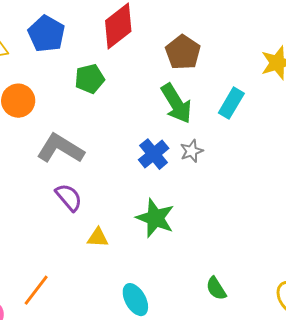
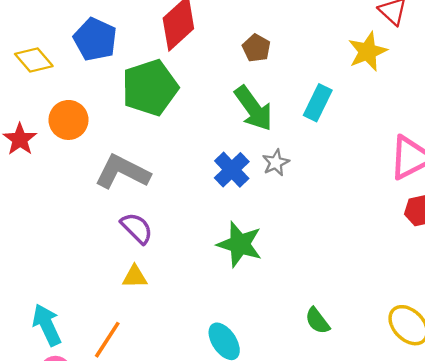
brown pentagon: (183, 52) -> (256, 48), size x0.7
green pentagon: (90, 79) -> (150, 88), size x1.6
yellow triangle: (98, 238) -> (135, 277), moved

